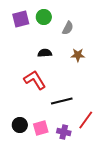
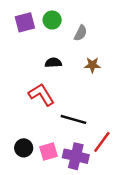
black line: (62, 101) -> (73, 119), turned 30
purple cross: (64, 132) -> (76, 156), size x1.5

